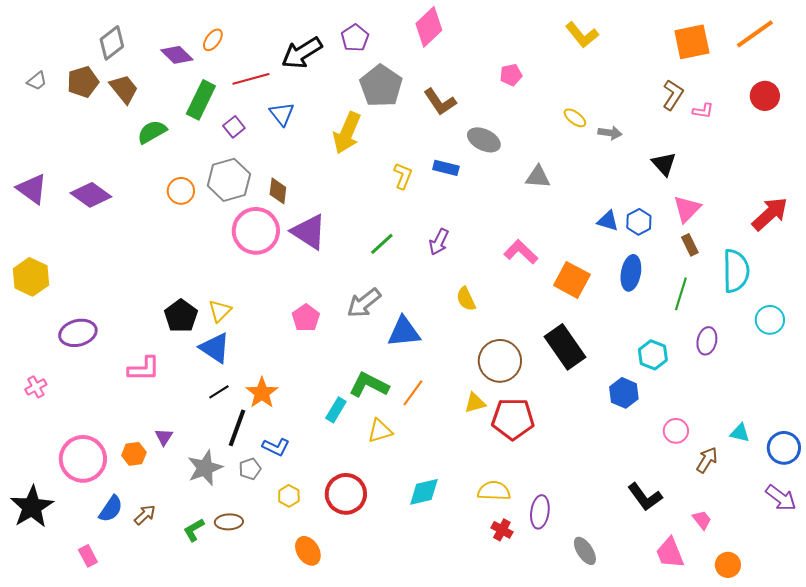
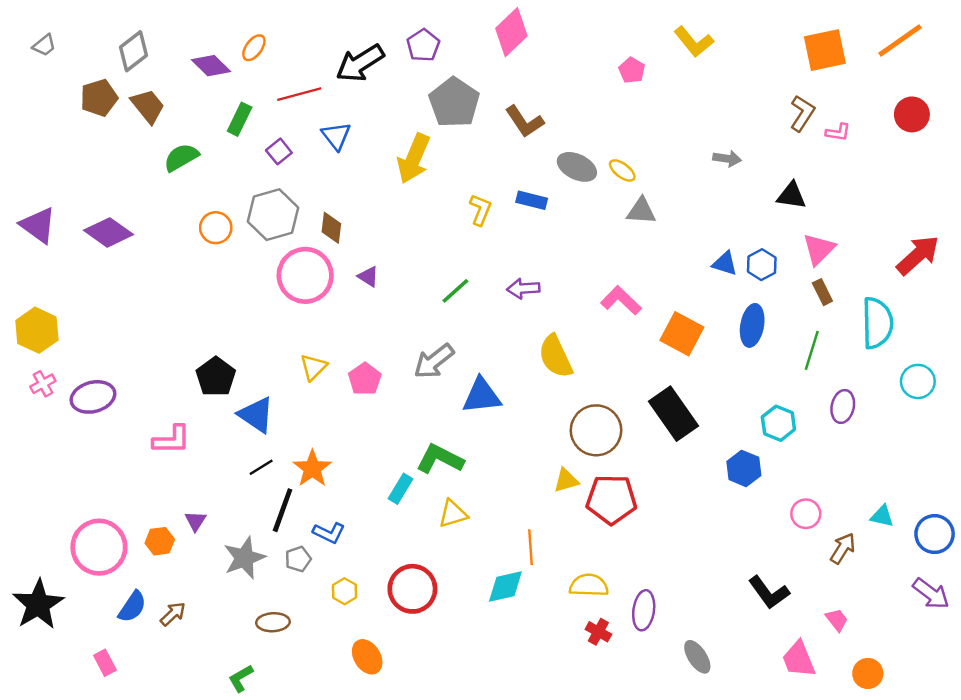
pink pentagon: (511, 75) -> (632, 70), moved, turned -30
gray trapezoid: (37, 81) -> (44, 45), moved
green rectangle: (201, 100) -> (240, 119), size x0.7
yellow ellipse: (575, 118) -> (622, 170), moved
black triangle: (664, 164) -> (791, 195), turned -40
purple triangle: (309, 232) -> (368, 277), size x0.5
purple arrow: (439, 242) -> (523, 288), turned 60
yellow semicircle: (466, 299) -> (555, 356), size x1.5
yellow triangle: (220, 311) -> (314, 367), moved
pink cross: (36, 387) -> (43, 384), moved
orange line: (413, 393) -> (530, 547), moved, turned -40
green L-shape: (194, 530) -> (241, 678), moved

